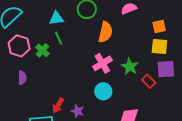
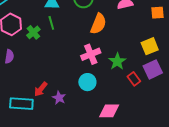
orange square: (159, 27) -> (158, 13), moved
yellow square: (159, 47) -> (150, 46), turned -36
purple square: (166, 69) -> (153, 69), turned -30

